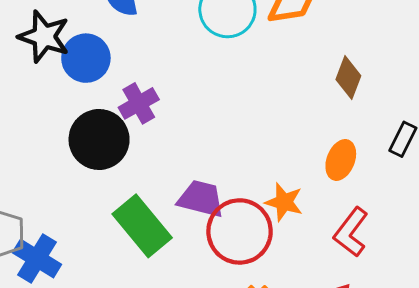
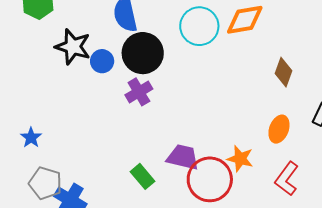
blue circle: (86, 58) -> (102, 61), size x0.7
black circle: (99, 139) -> (143, 53), moved
green rectangle: (142, 226) -> (142, 176), size x0.6

